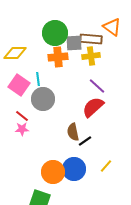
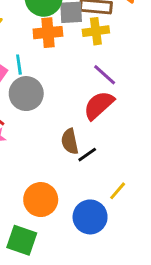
blue circle: (74, 169) -> (90, 217), moved

